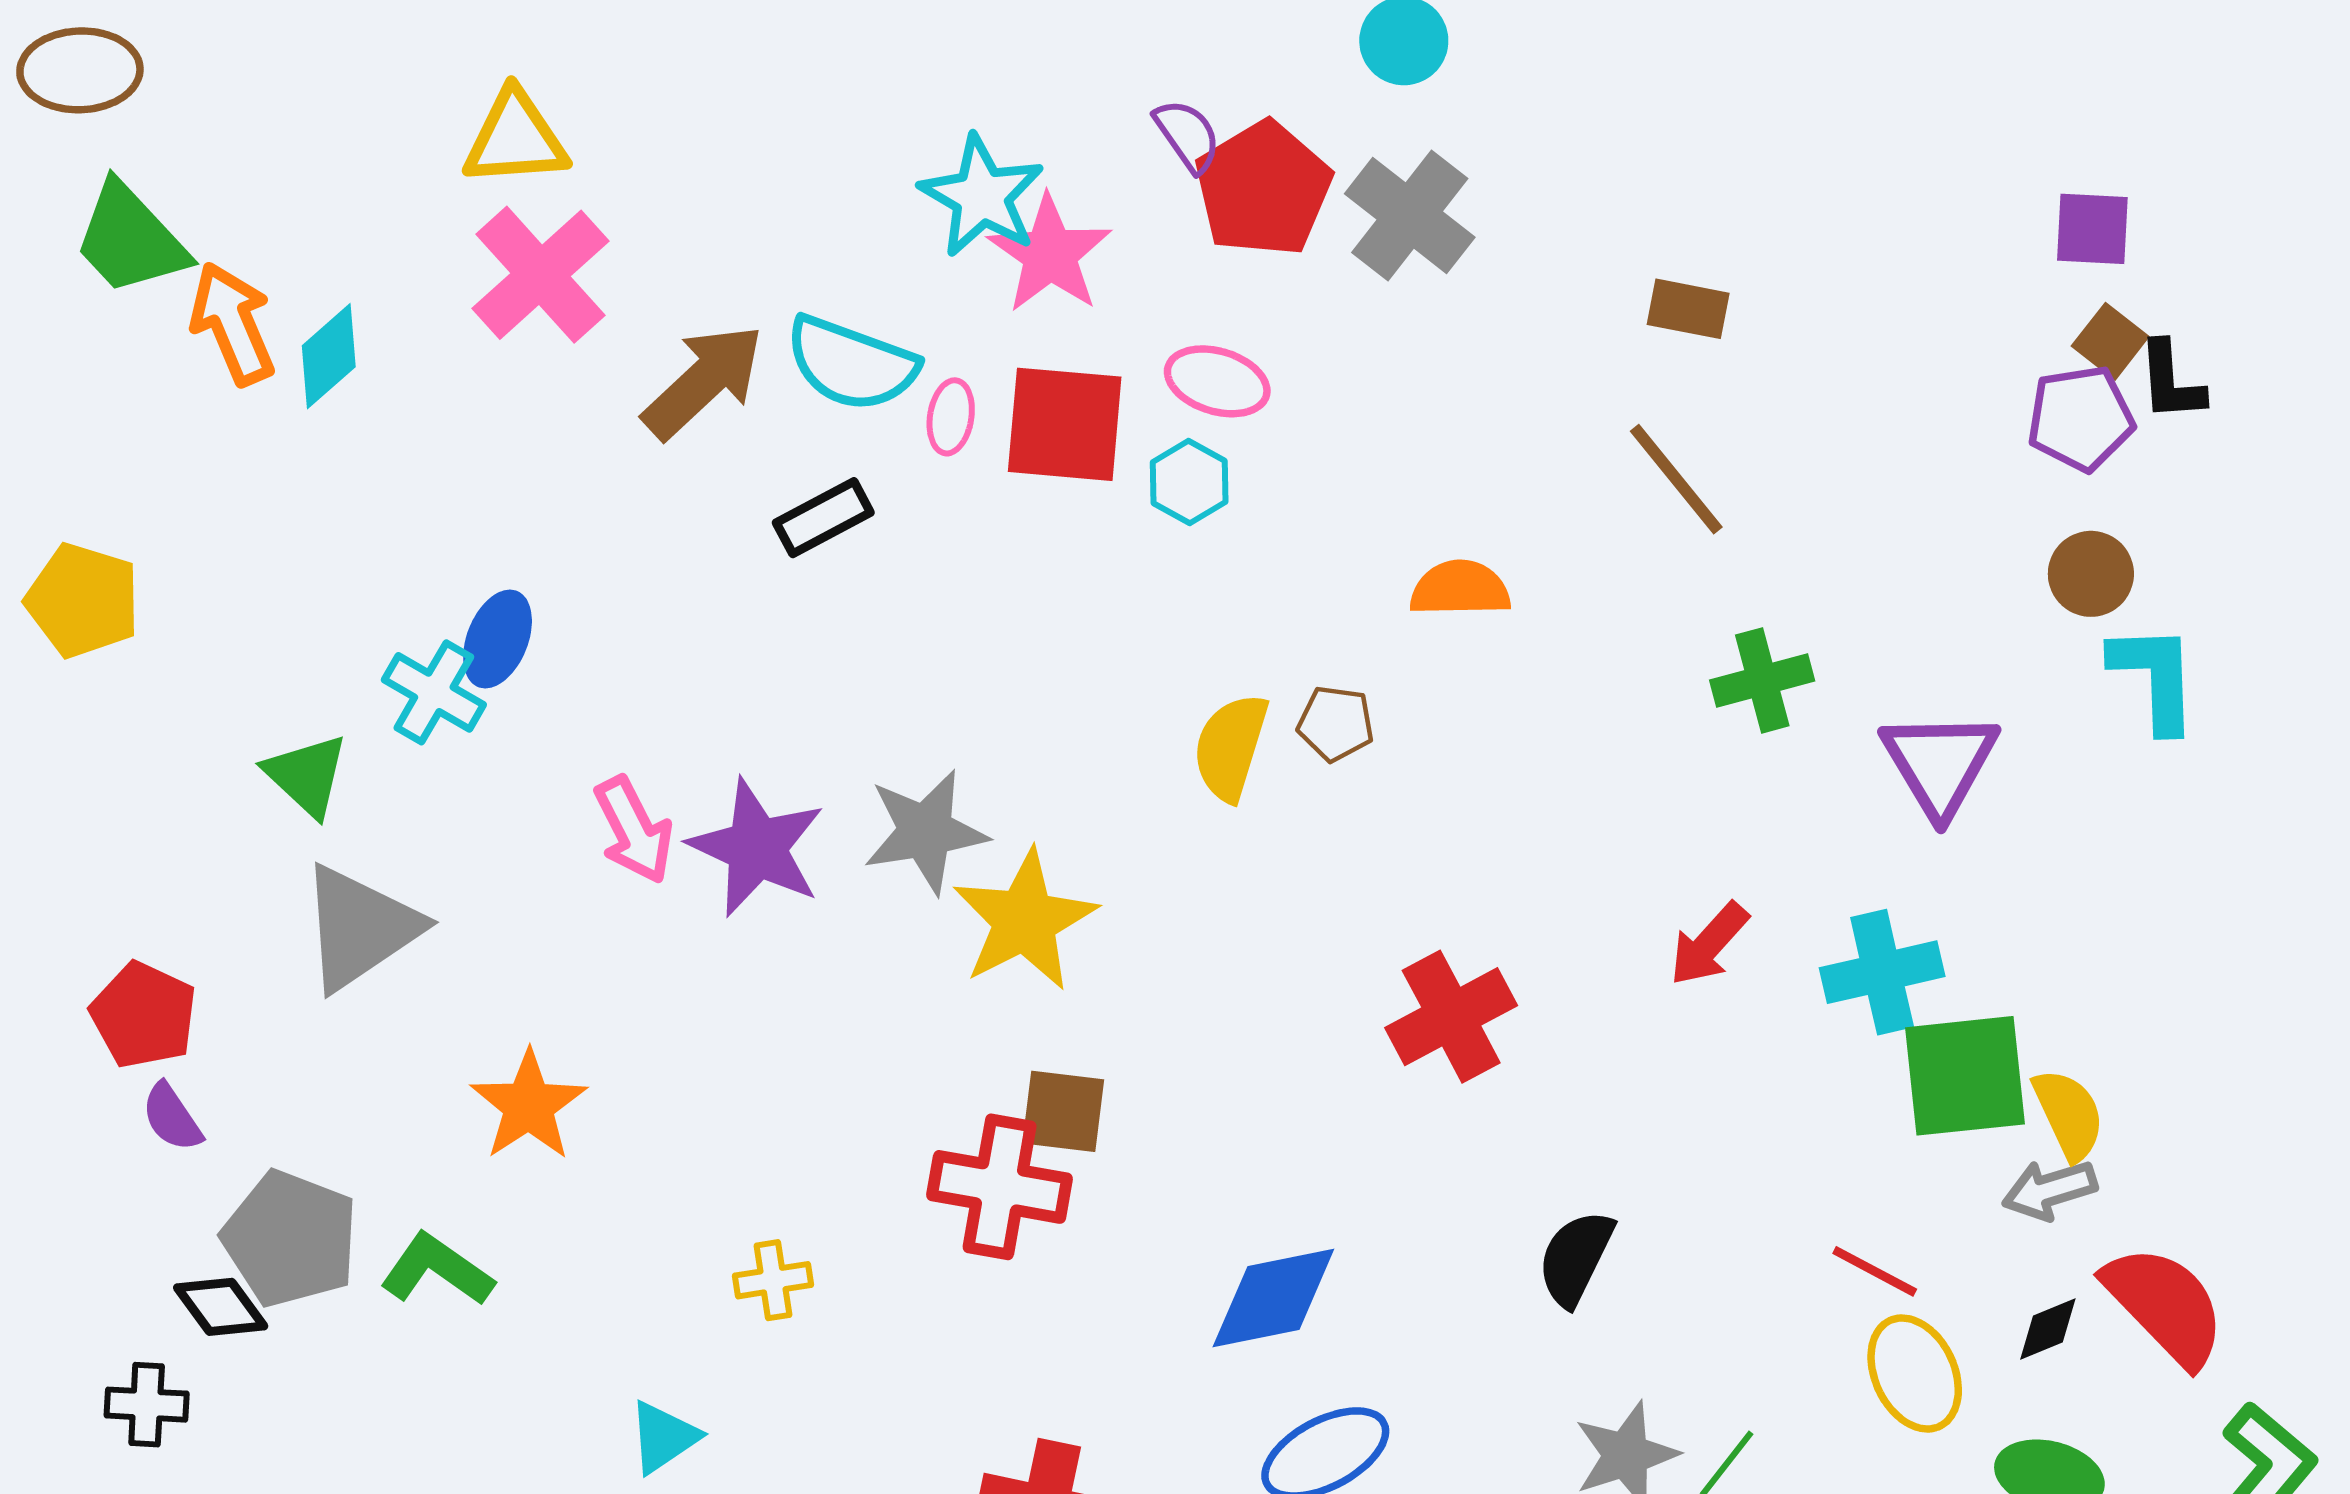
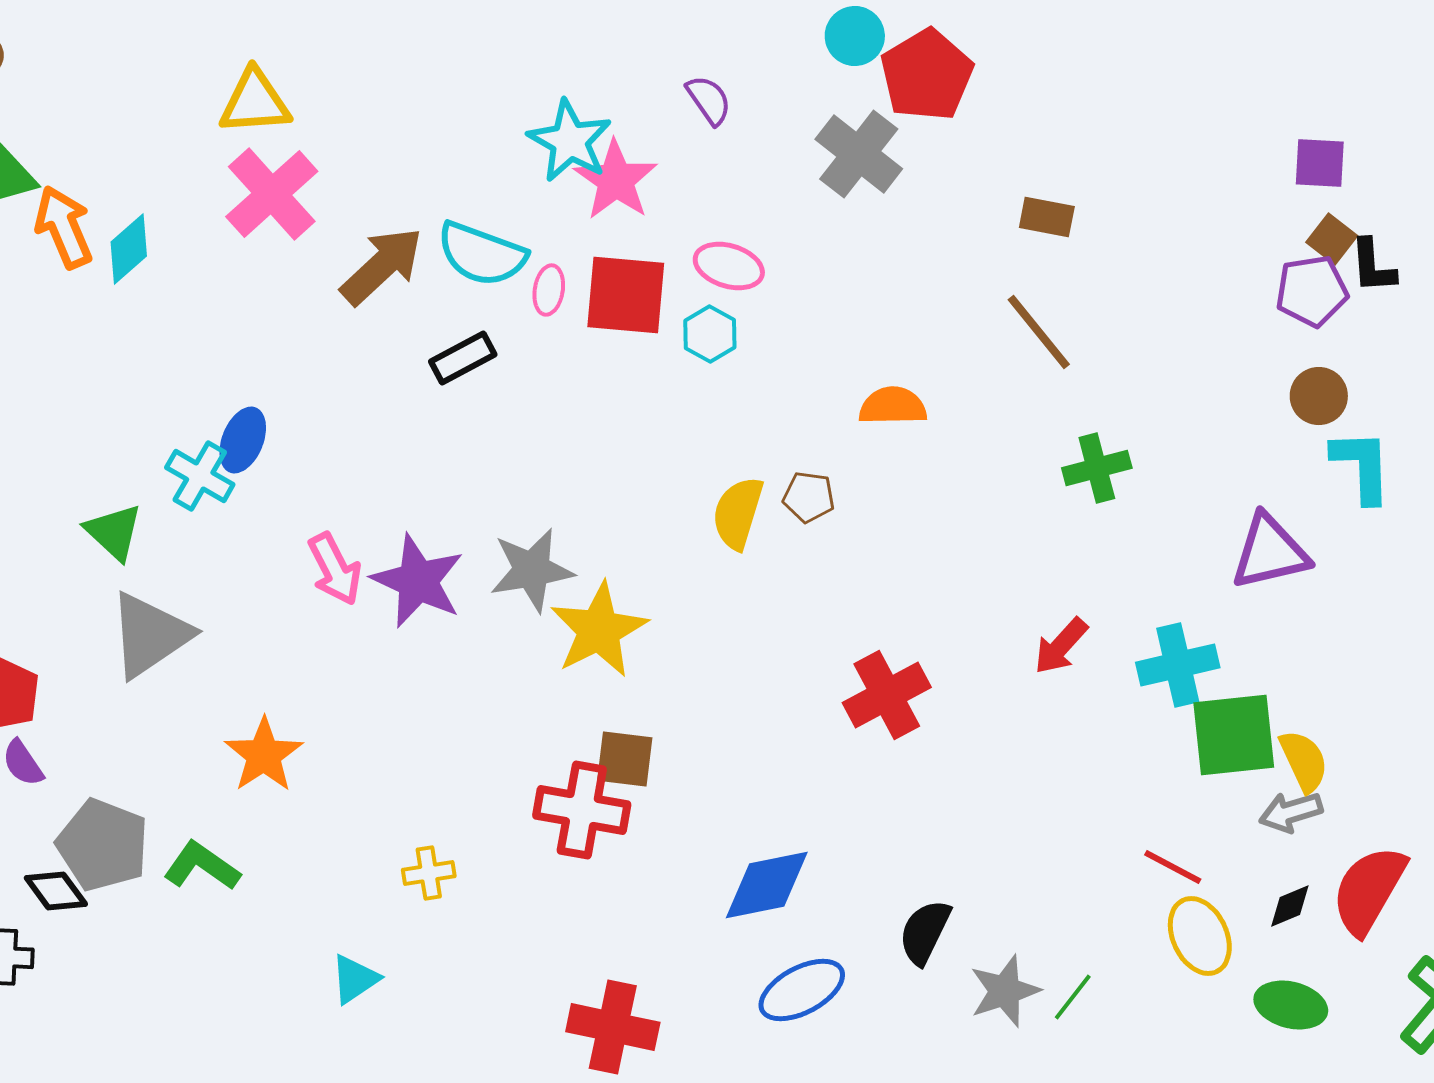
red pentagon: (1263, 189) -> (927, 75), moved
purple triangle: (1940, 763) -> (1270, 552), moved, turned 48
black semicircle: (1576, 1258) -> (925, 932), moved
red semicircle: (2165, 1305) -> (1369, 890), turned -106

